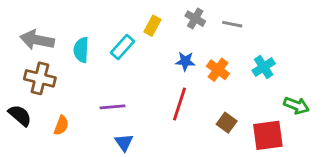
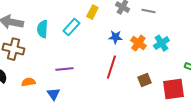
cyan cross: (264, 67) -> (161, 43), moved
brown square: (227, 123) -> (144, 80), turned 32
orange semicircle: (61, 125) -> (28, 82), turned -120
blue triangle: (124, 142) -> (53, 94), moved

